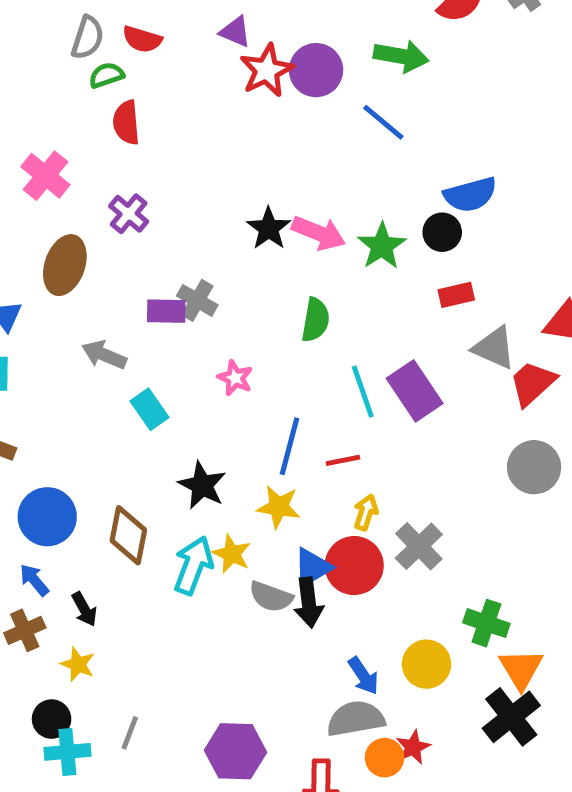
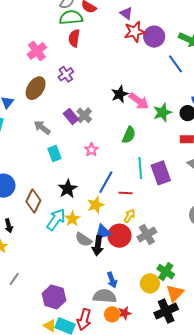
green semicircle: (106, 75) -> (71, 17), size x1.6
purple rectangle: (166, 311) -> (71, 116), turned 35
yellow star: (279, 507) -> (96, 205), turned 30
yellow circle: (426, 664) -> (150, 283), moved

